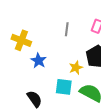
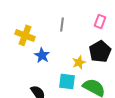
gray line: (67, 29) -> (62, 24), moved

